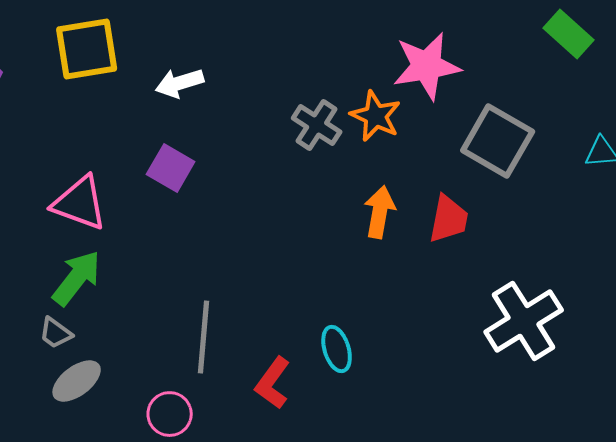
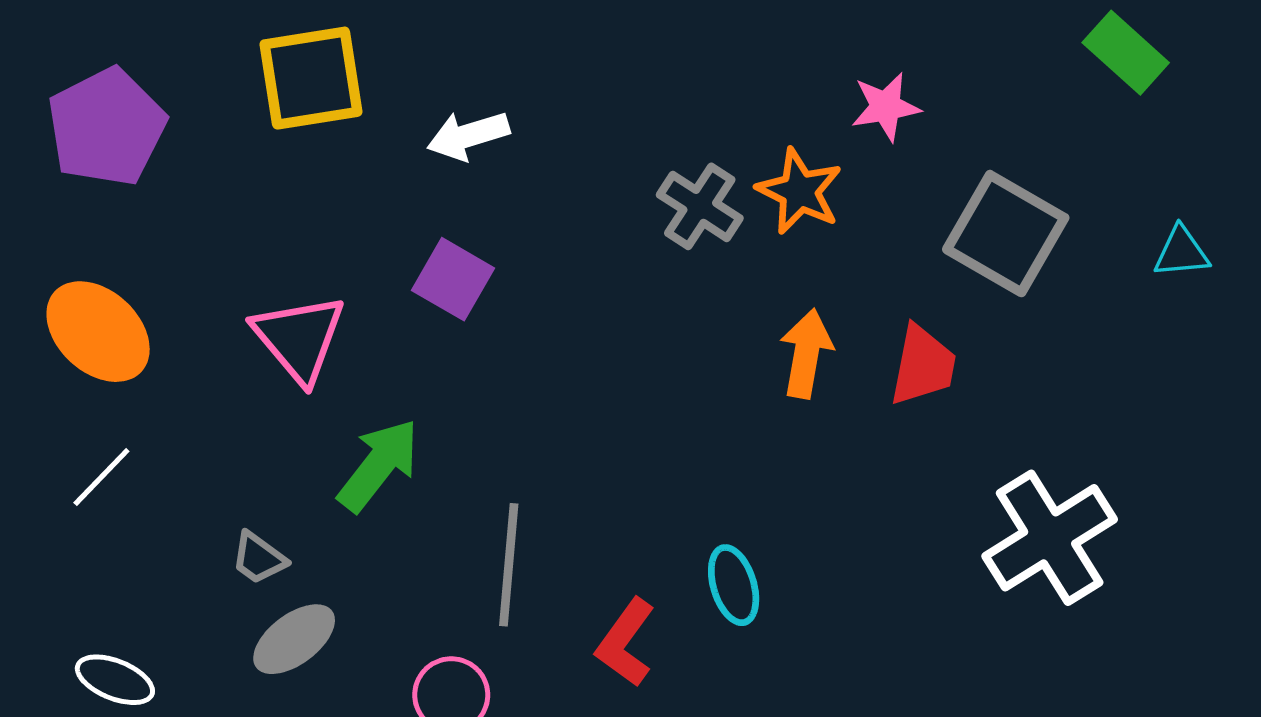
pink star: (427, 66) -> (886, 107), size x0.6
pink triangle: (80, 203) -> (299, 338), turned 30
green arrow: (77, 278) -> (379, 465), moved

